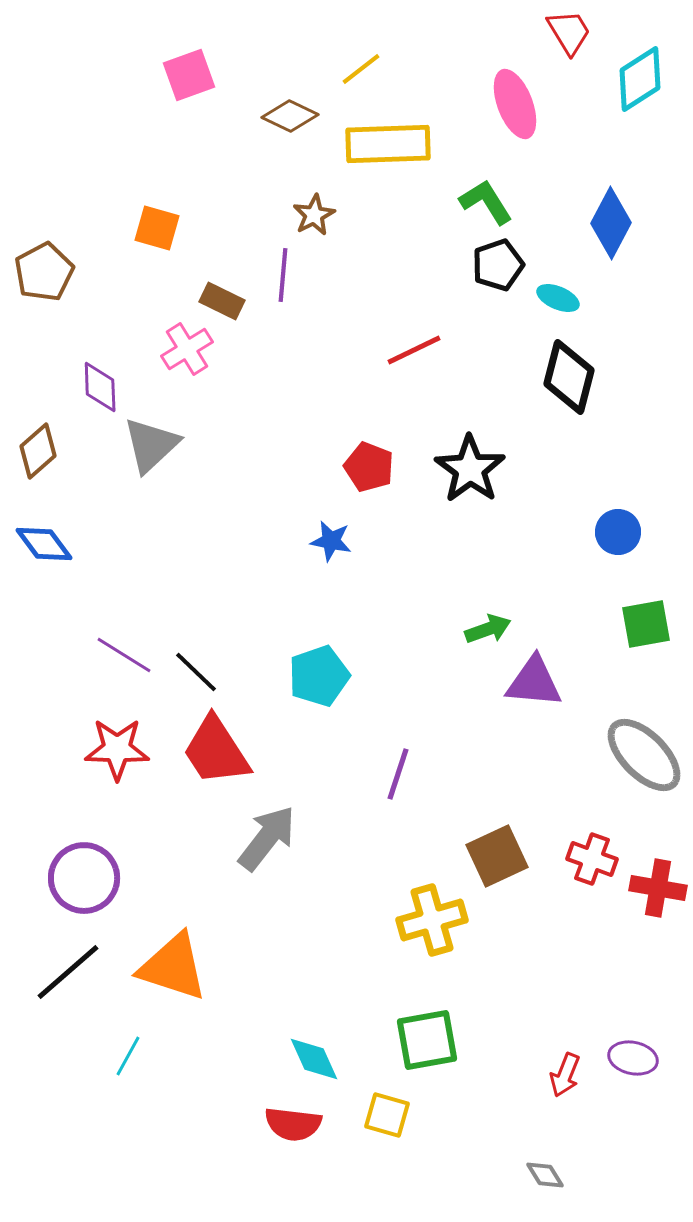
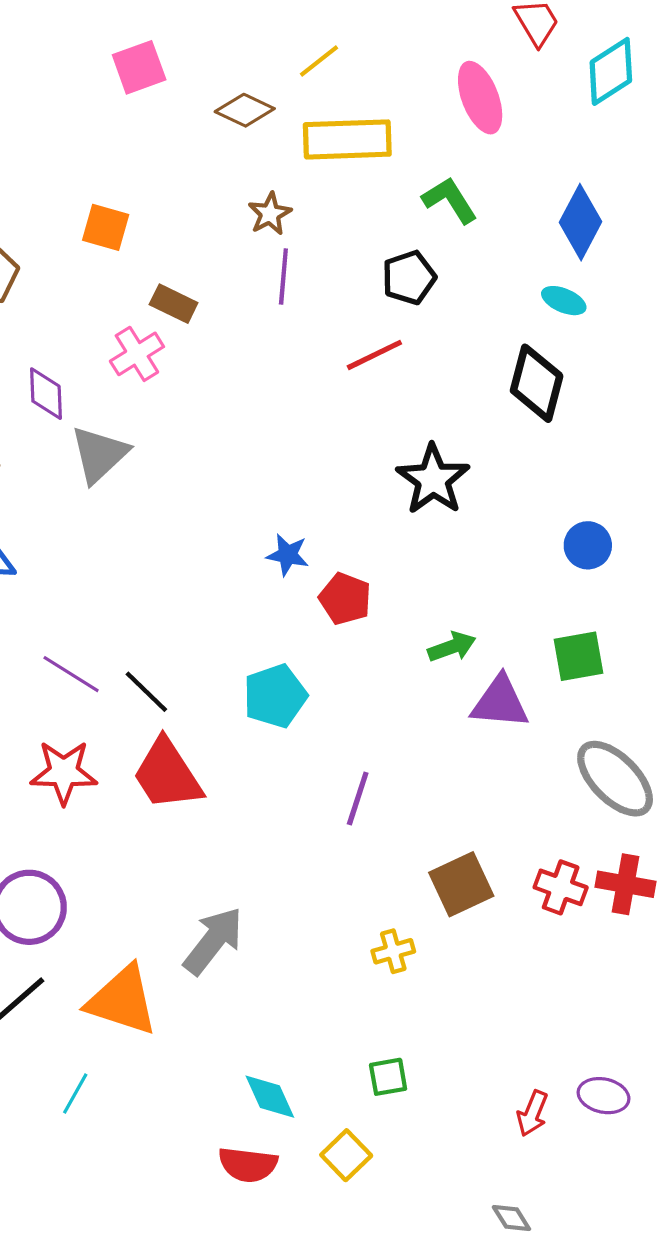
black pentagon: (498, 265) -> (409, 278), moved
purple line: (283, 275) -> (283, 276), moved
cyan ellipse: (558, 298) -> (564, 301), moved
red pentagon: (369, 467) -> (345, 599), moved
green square: (646, 624) -> (578, 656), moved
gray arrow: (267, 838) -> (213, 941), moved
red cross: (658, 888) -> (625, 884), moved
yellow cross: (432, 920) -> (393, 951), size x0.6
green square: (427, 1040) -> (388, 1077), size x0.6
yellow square: (387, 1115) -> (346, 1155), turned 30

